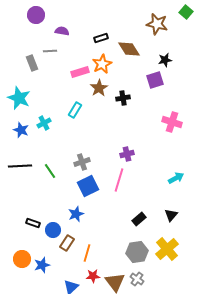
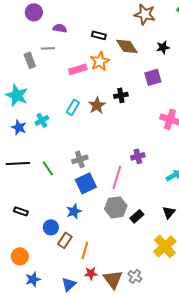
brown star: (157, 24) -> (145, 14), moved
black rectangle: (101, 38) -> (99, 35), turned 32
black star: (165, 60) -> (163, 47), moved
brown star: (99, 88) -> (97, 105), moved
purple cross: (127, 154) -> (138, 156), moved
black rectangle: (33, 223) -> (21, 211), moved
gray hexagon: (137, 252) -> (116, 207), moved
blue star: (42, 265) -> (33, 279), moved

